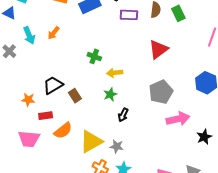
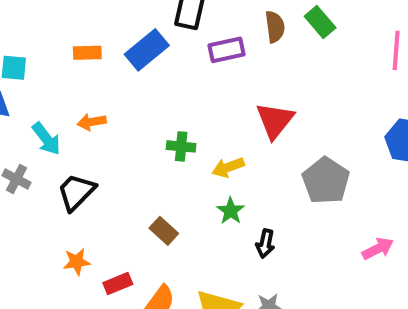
orange arrow: (54, 33) -> (92, 122), turned 56
red triangle: (158, 49) -> (275, 120), moved
black trapezoid: (53, 85) -> (76, 192), moved
pink arrow: (178, 119) -> (378, 249), moved, size x0.7

